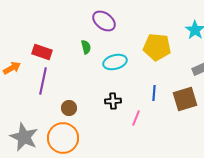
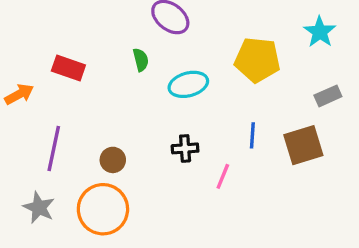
purple line: (43, 81) -> (54, 148), moved
gray star: (24, 137) -> (39, 208), size x0.7

